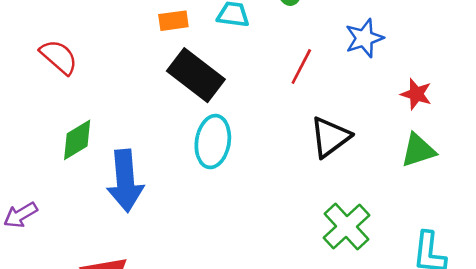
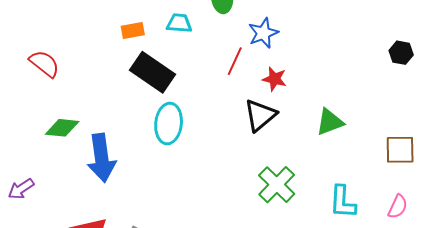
blue star: (364, 38) -> (263, 33), moved
red star: (416, 94) -> (274, 79), moved
green diamond: (77, 140) -> (62, 128), turned 40

